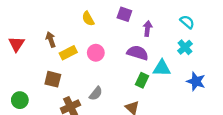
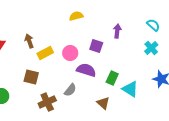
purple square: (124, 14) -> (96, 46), moved
yellow semicircle: (88, 19) -> (76, 16), moved, turned 104
purple semicircle: (138, 53) -> (86, 70), moved
cyan triangle: (162, 68) -> (130, 89), moved, turned 30

